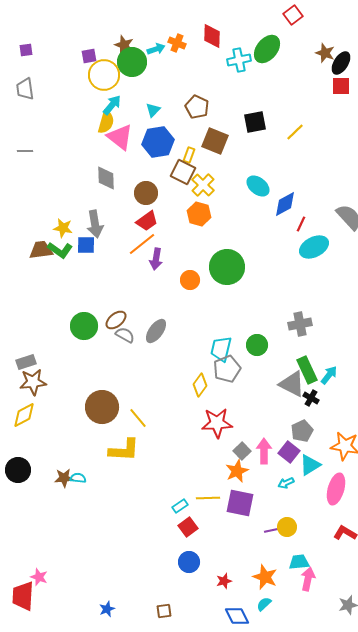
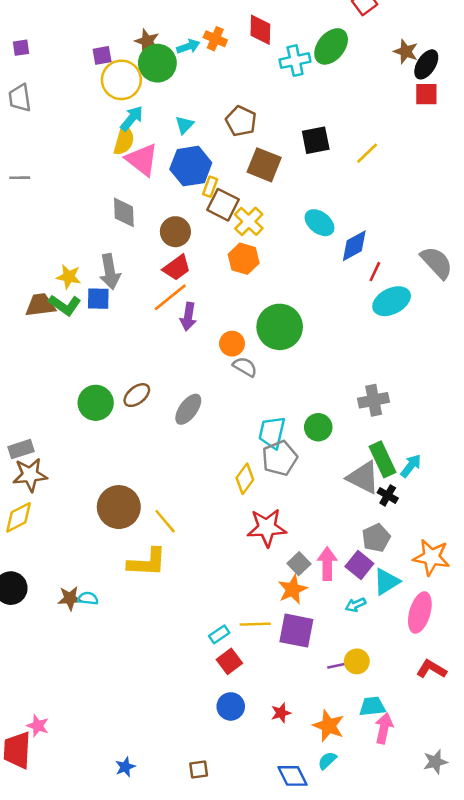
yellow rectangle: (189, 155) -> (210, 187), moved
gray semicircle: (125, 335) -> (245, 367), moved
red star: (224, 581) -> (281, 713), moved

